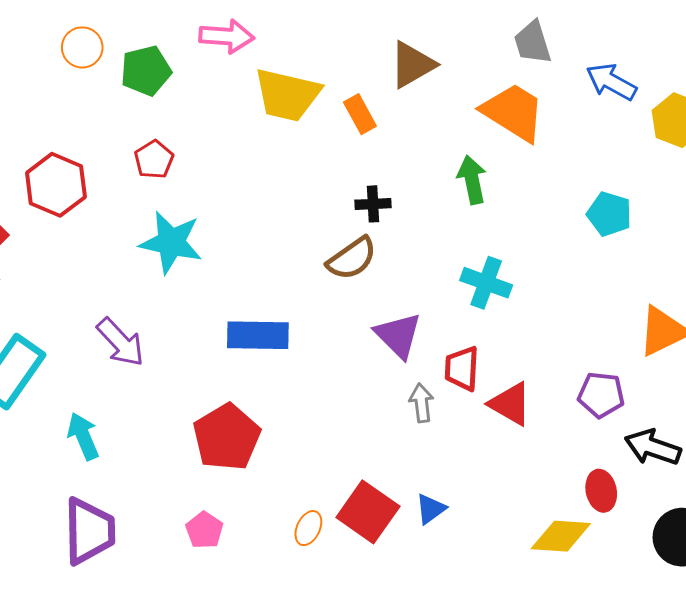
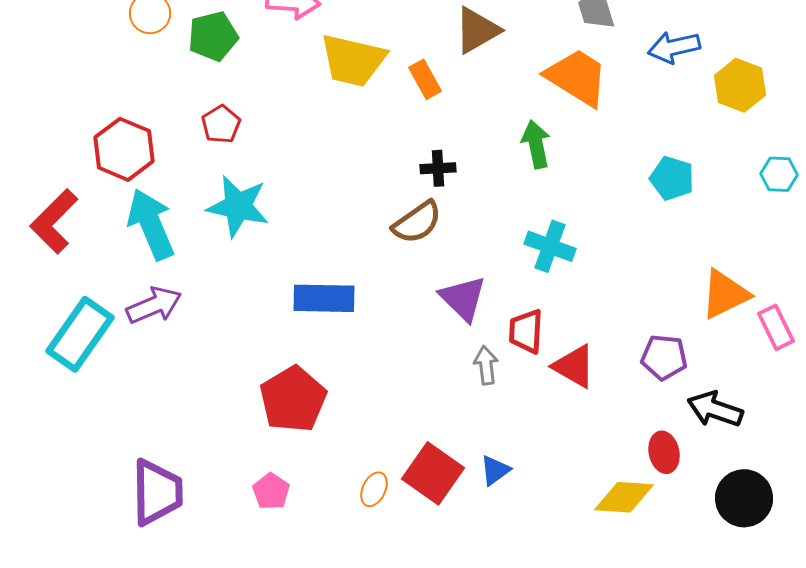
blue arrow: (611, 82) -> (674, 47), turned -42
purple arrow: (121, 342) -> (154, 305), moved, turned -70
cyan arrow: (83, 436) -> (151, 224), moved, size x1.5

